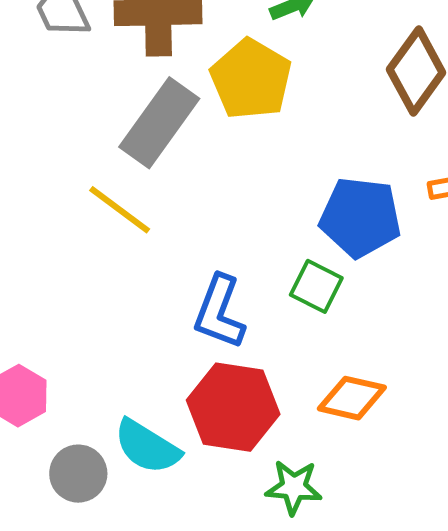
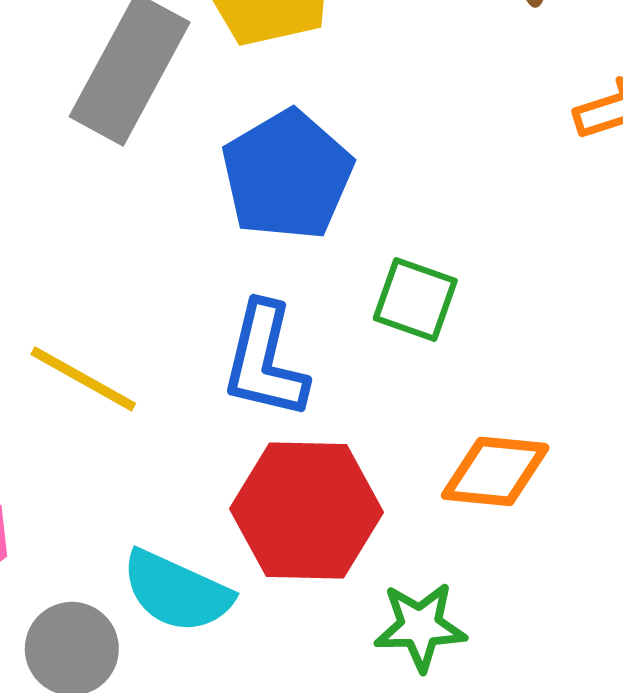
yellow line: (120, 210) -> (83, 379), moved
blue pentagon: (360, 217) -> (287, 175), moved, turned -30

